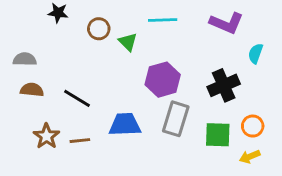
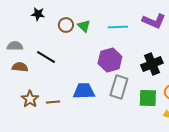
cyan line: (163, 20) -> (118, 27), moved
green triangle: (128, 42) -> (84, 26), moved
black line: (77, 98) -> (46, 57), moved

